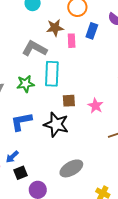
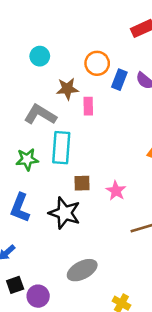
blue rectangle: (92, 31) -> (119, 80), moved
blue L-shape: (21, 122) -> (20, 208), turned -60
black square: (21, 173) -> (15, 285), moved

